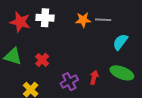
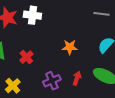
orange star: (83, 20) -> (70, 47), moved
gray line: (103, 20) -> (102, 14), moved

